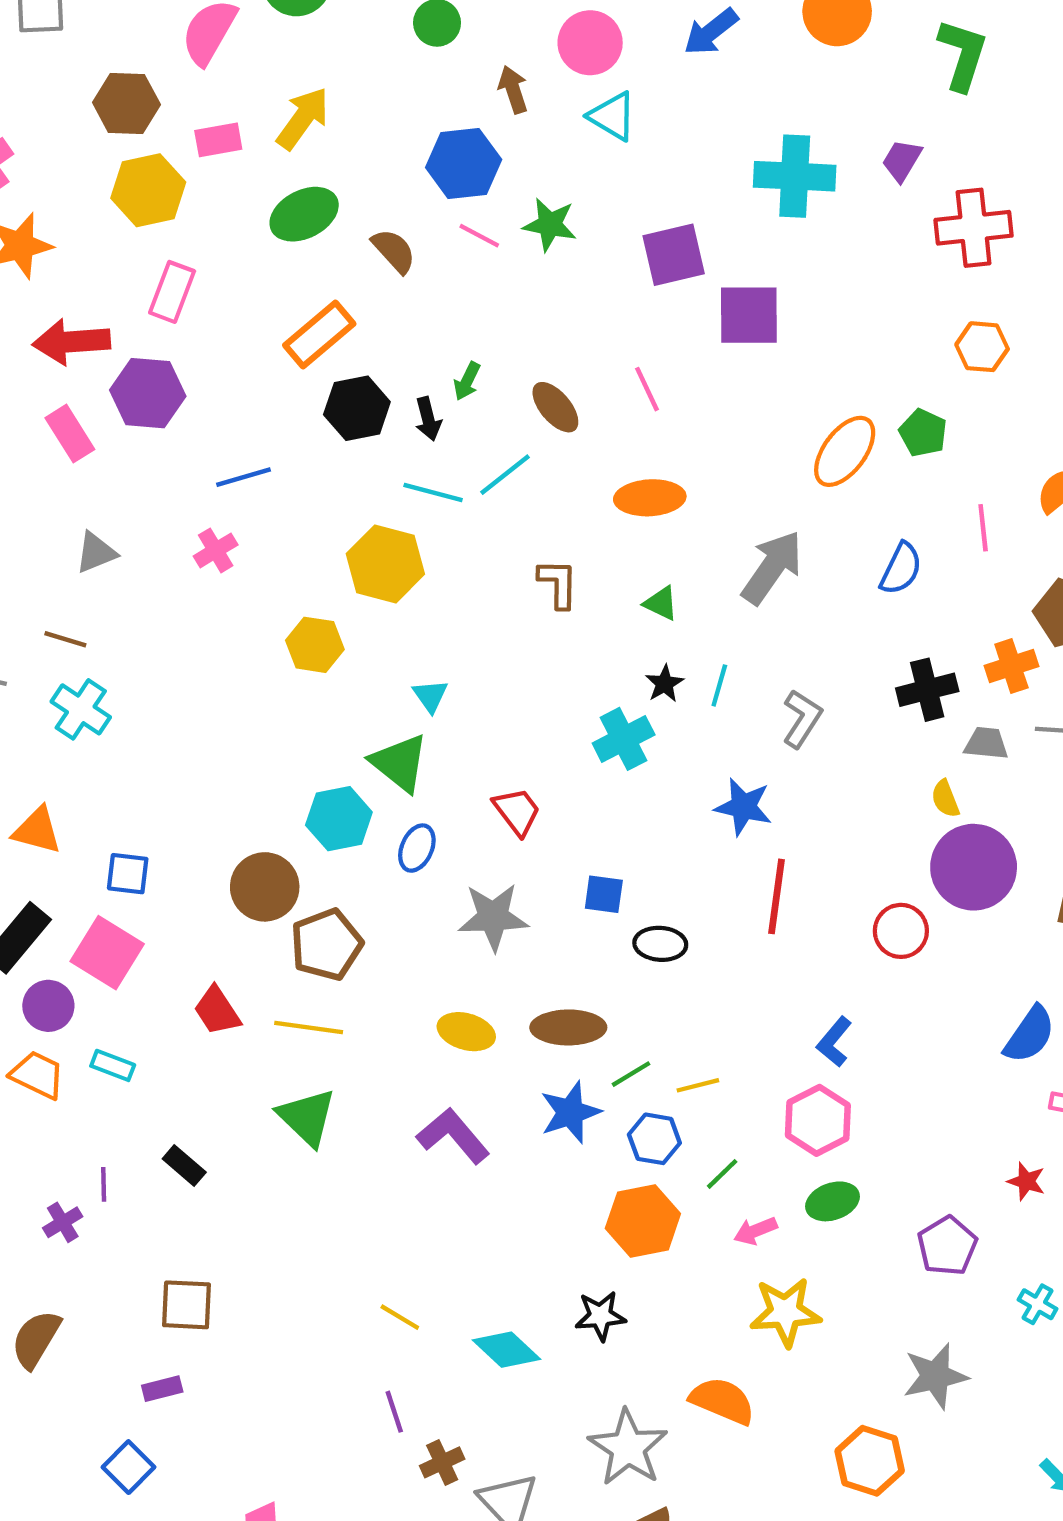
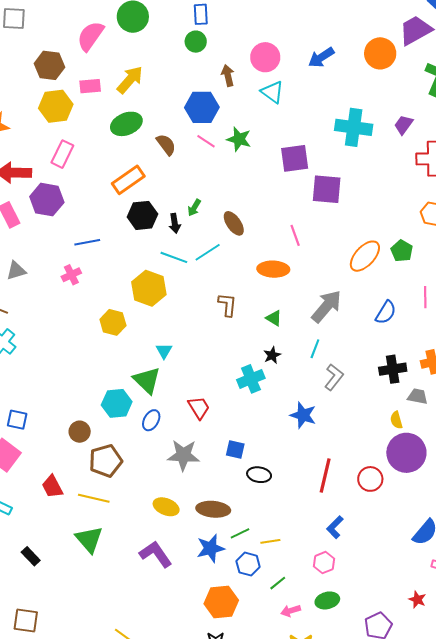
pink line: (647, 389) -> (295, 235), moved
cyan line: (719, 685) -> (315, 349), moved
brown circle: (265, 887) -> (80, 432), size x0.7
red line: (777, 896) -> (325, 475), moved
pink hexagon: (818, 1120) -> (324, 563), size x0.7
orange hexagon: (643, 1221) -> (221, 602), moved

